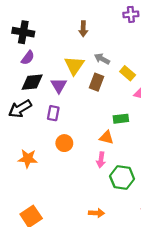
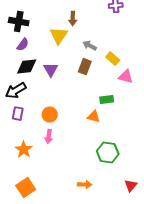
yellow triangle: (74, 65) -> (59, 36), moved
purple rectangle: (53, 113) -> (18, 114), moved
orange circle: (64, 143) -> (50, 115), moved
orange star: (28, 159) -> (24, 150), moved, turned 30
pink arrow: (101, 160) -> (49, 137), moved

